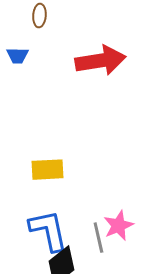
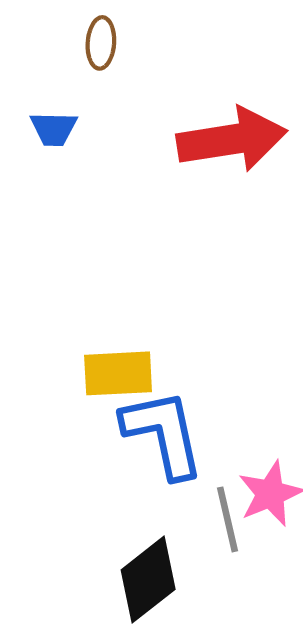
blue L-shape: (48, 231) -> (163, 434), moved

